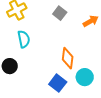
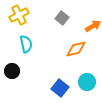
orange diamond: (68, 58) -> (76, 49), moved, turned 70

